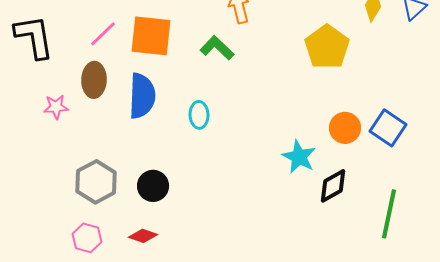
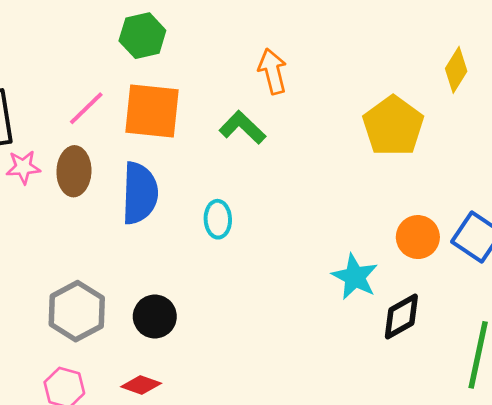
pink star: (56, 107) -> (23, 167), moved

